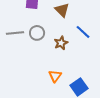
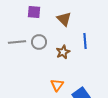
blue line: (83, 32) -> (85, 41), turned 42

